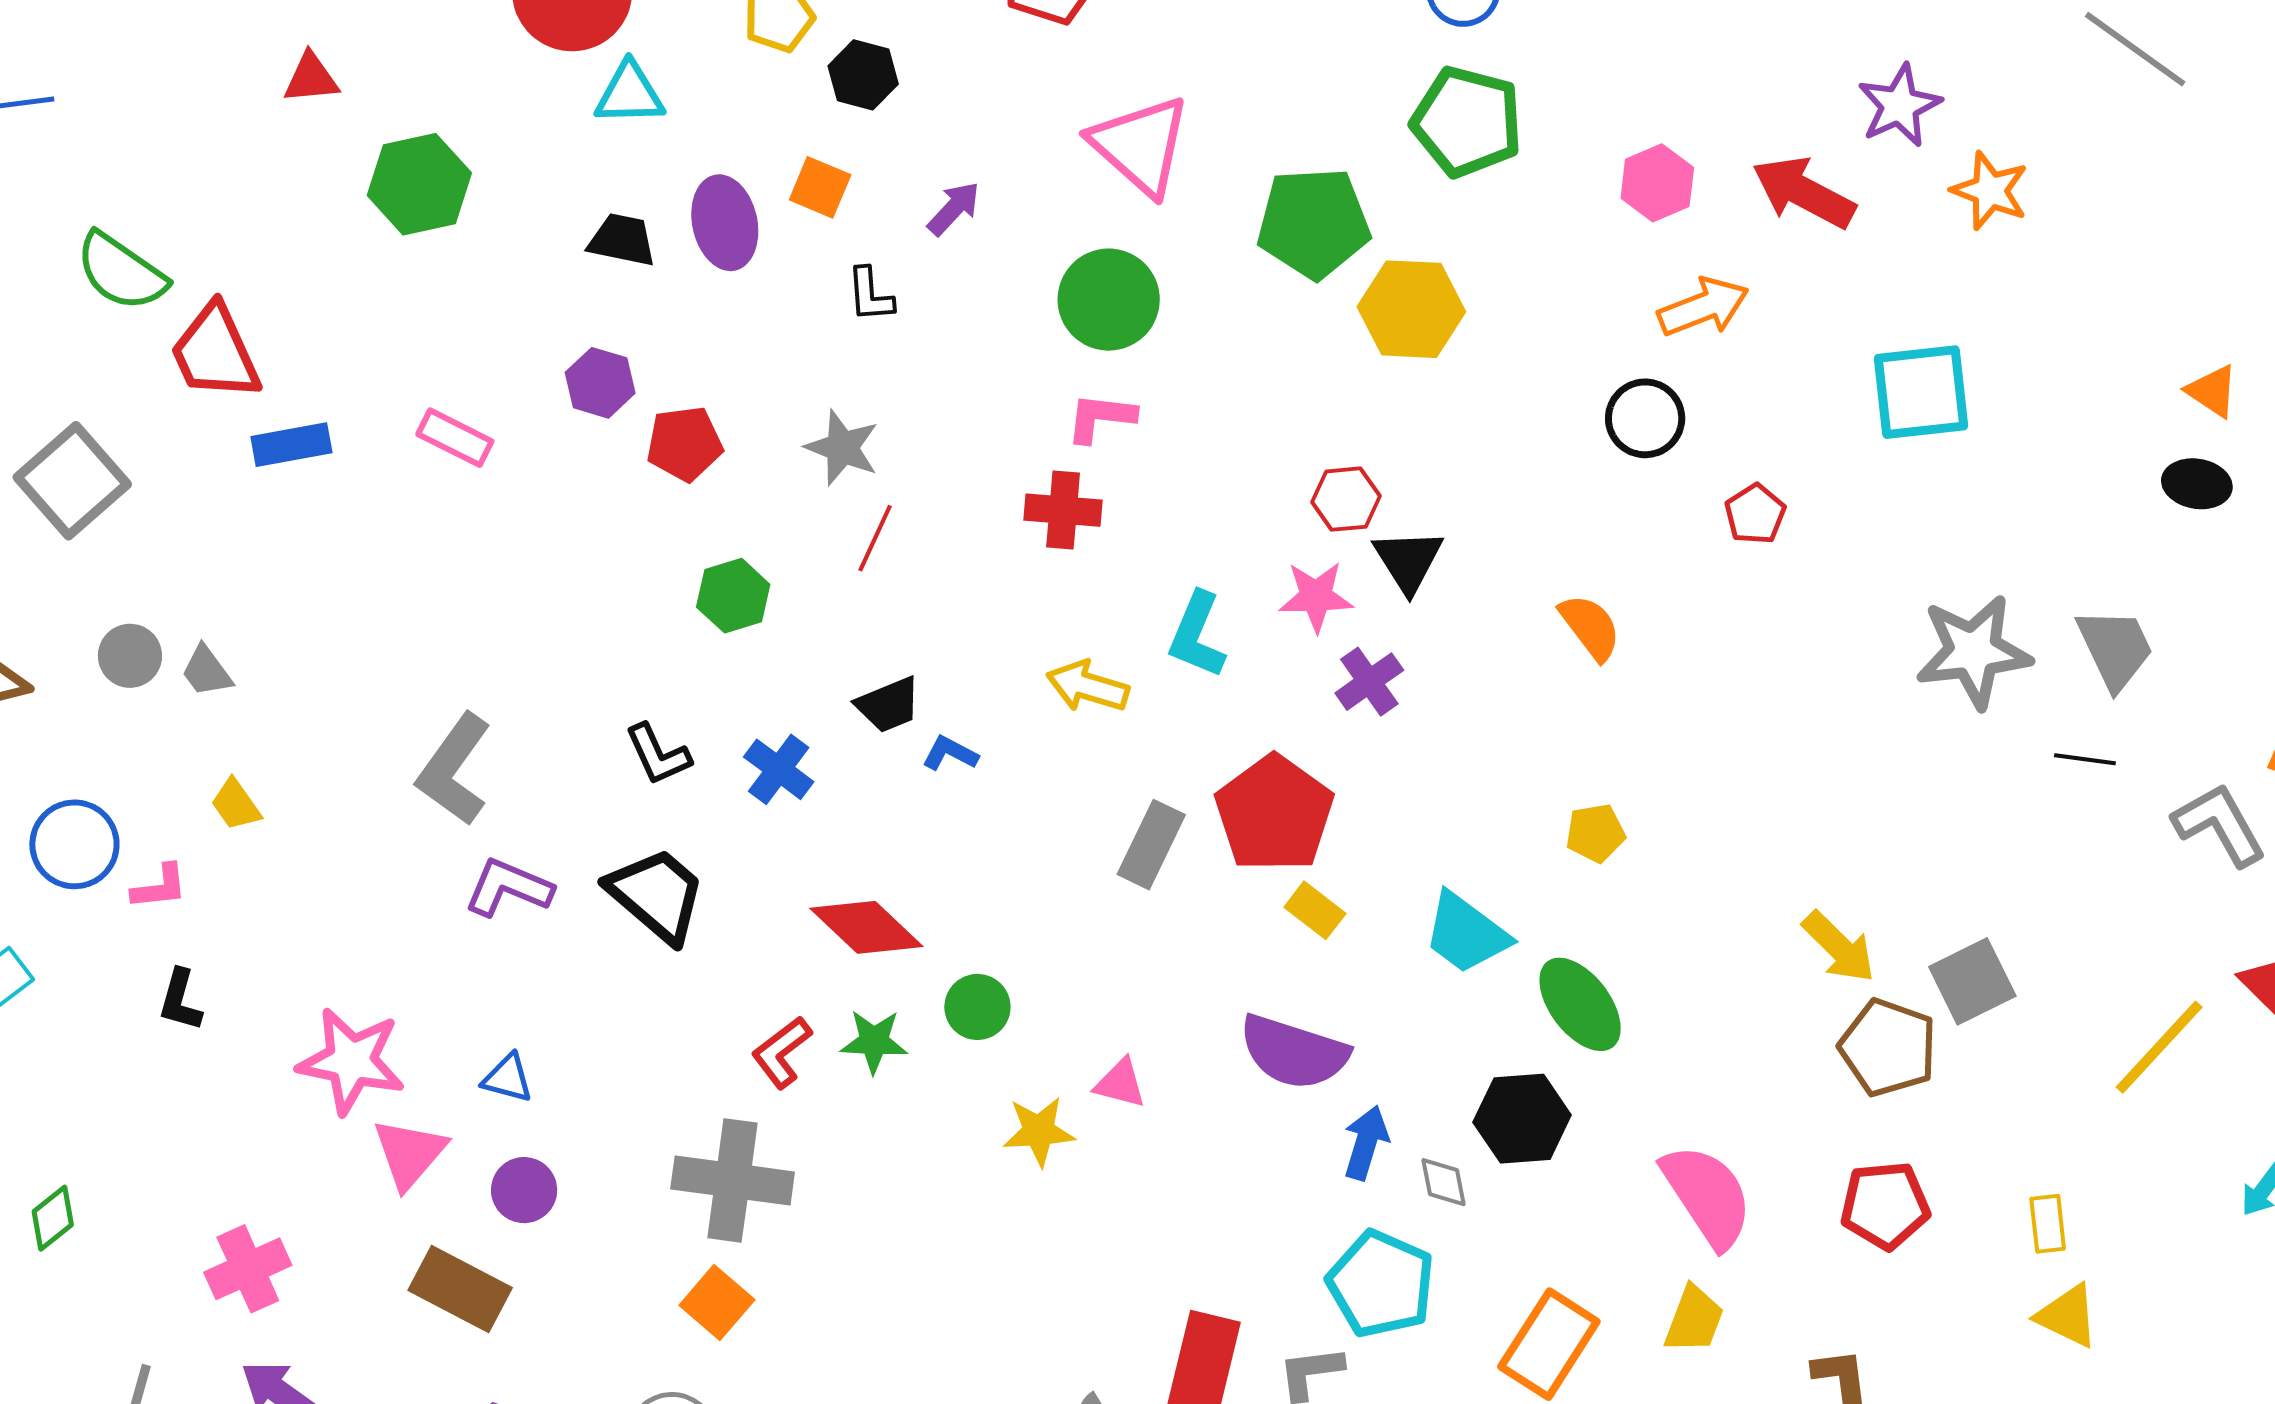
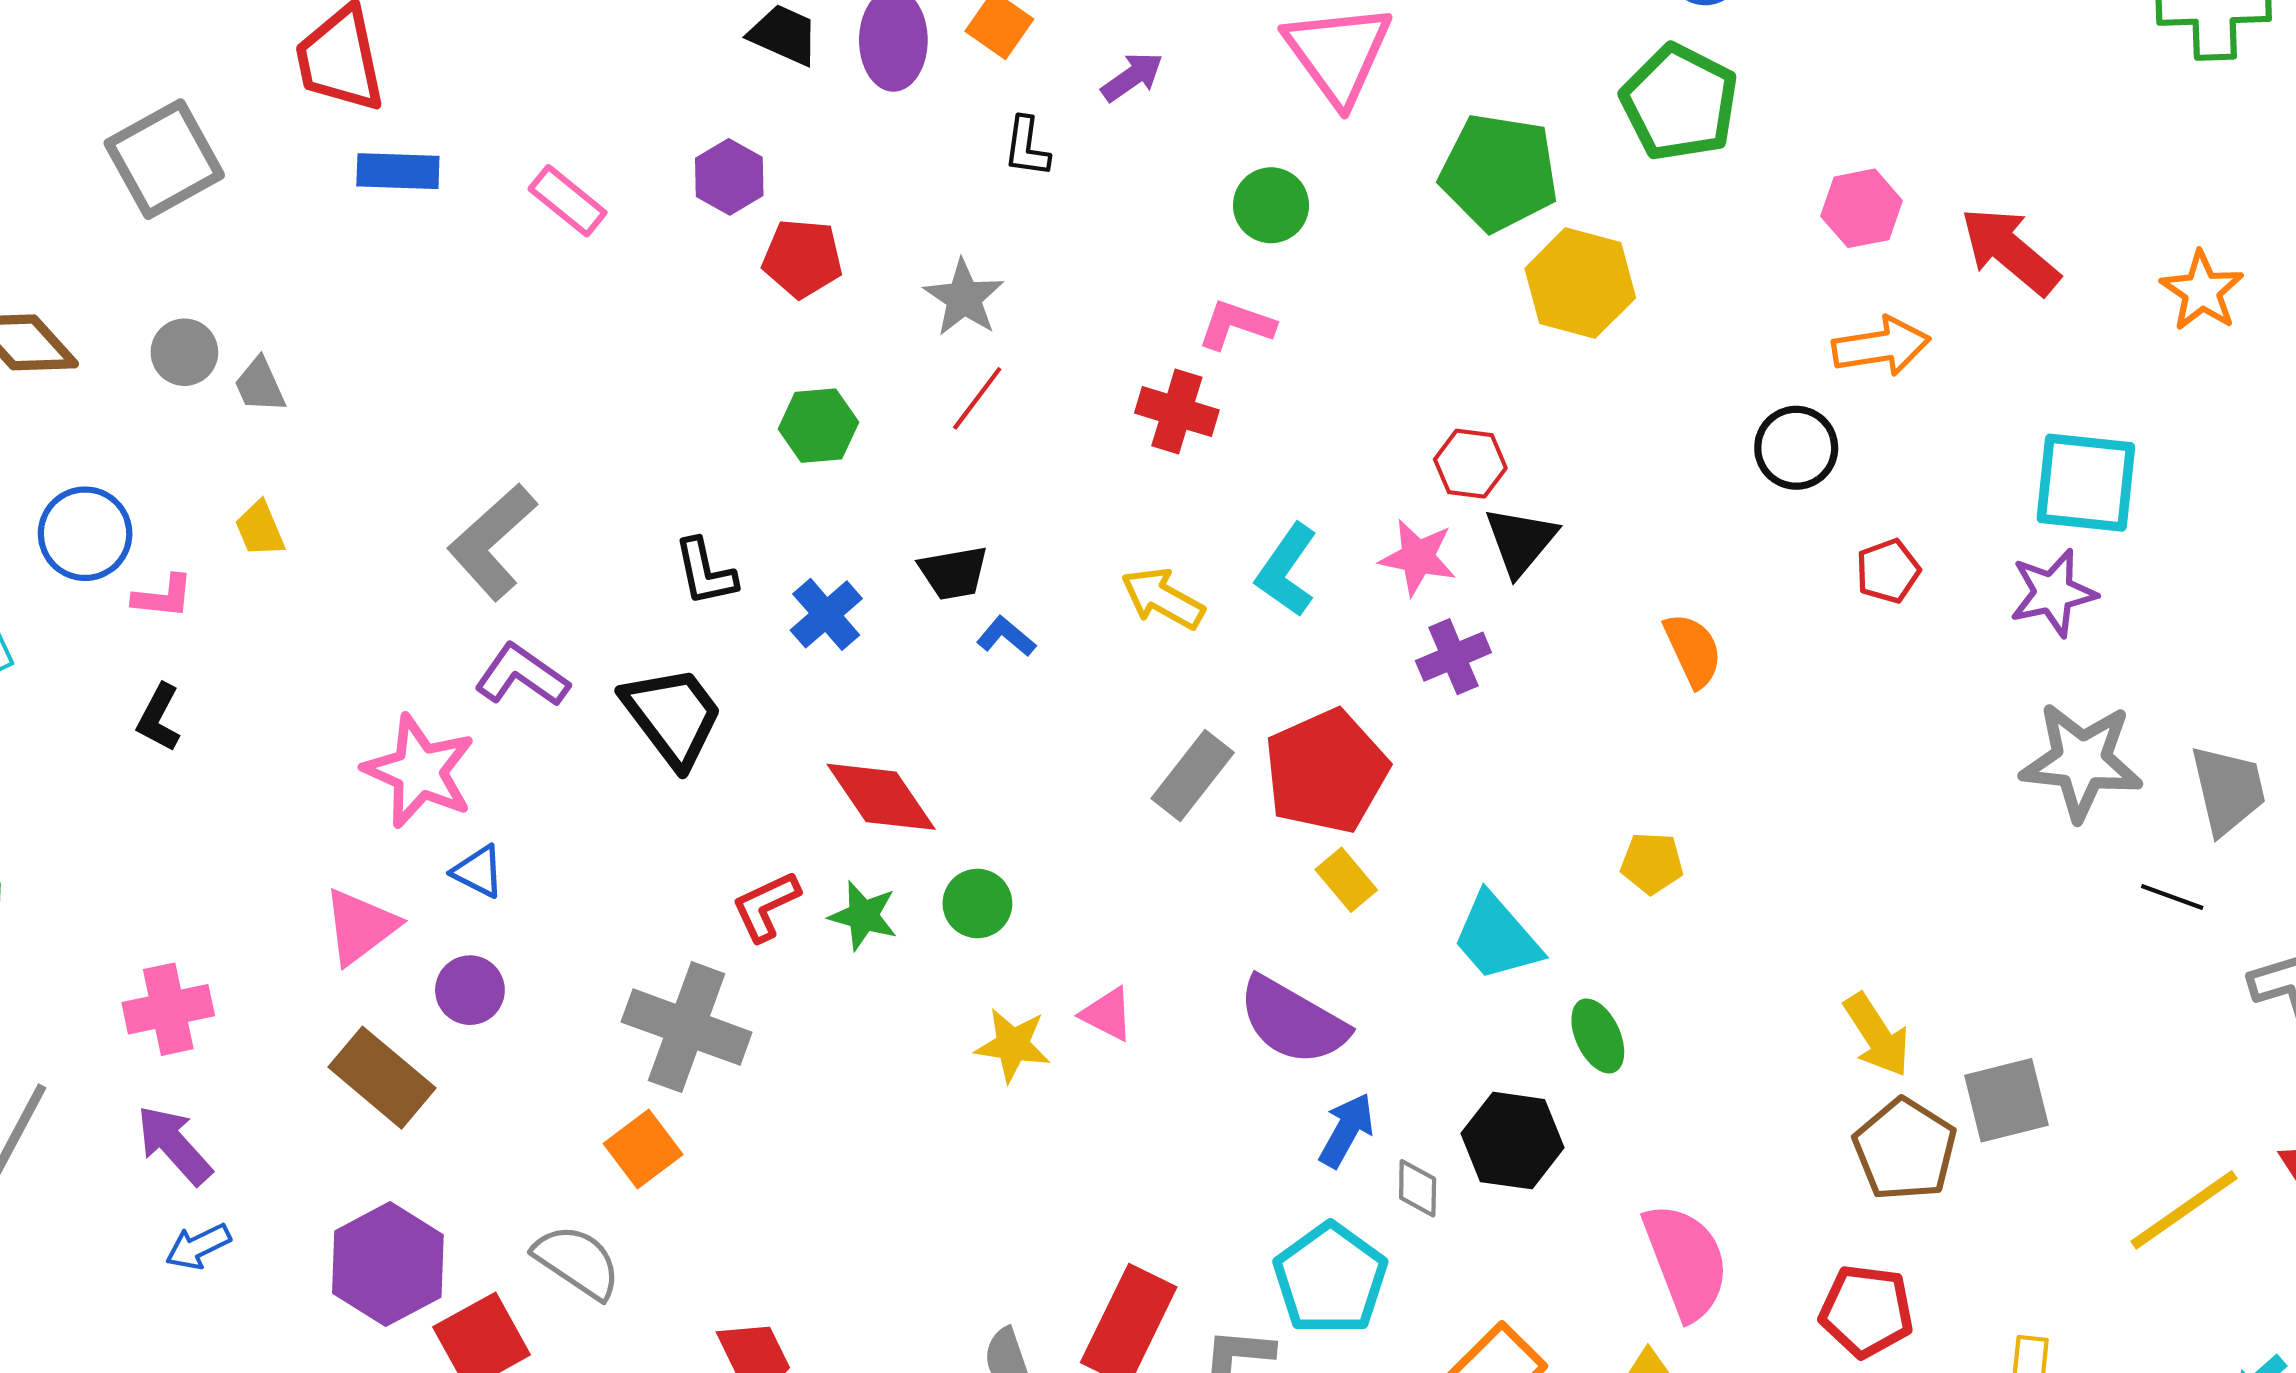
purple star: (1899, 106) -> (2053, 593), moved
green circle: (1109, 300) -> (1271, 205), size x0.7
green ellipse: (1580, 1004) -> (1598, 1036), size x0.7
pink star: (351, 1061) -> (419, 771), moved

